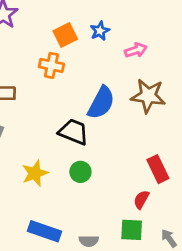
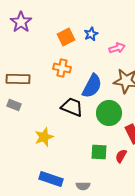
orange cross: (51, 65) -> (62, 68), moved
green circle: (80, 172) -> (109, 113), moved, size x1.6
green square: (132, 230) -> (99, 152), moved

